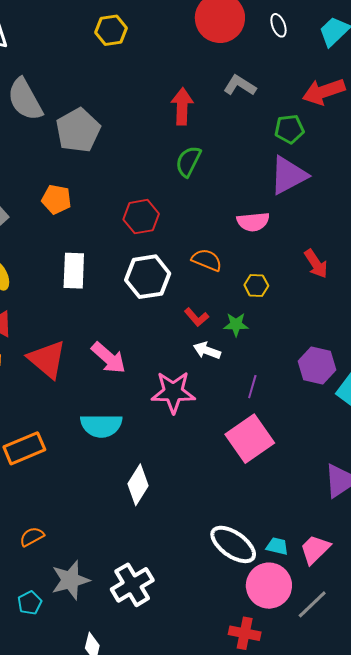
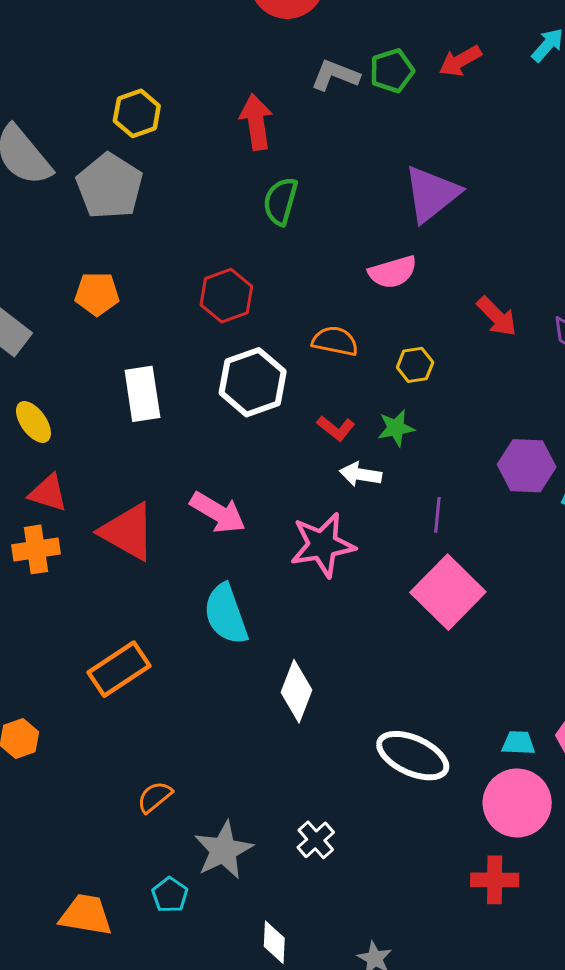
yellow hexagon: (111, 30) -> (137, 113), moved
red arrow: (324, 92) -> (460, 61), size x0.7
green pentagon: (289, 129) -> (392, 71), moved
cyan semicircle: (101, 426) -> (226, 614), turned 81
white ellipse: (233, 544) -> (413, 756), moved
white cross: (132, 585) -> (316, 840), size x0.6

